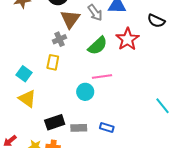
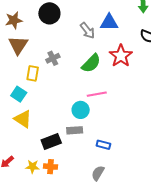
brown triangle: (70, 19) -> (18, 45), moved
yellow rectangle: (53, 62) -> (33, 73), moved
gray rectangle: (79, 128) -> (75, 130), moved

